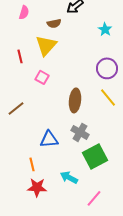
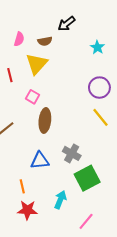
pink semicircle: (24, 12) -> (19, 39), moved
brown ellipse: (75, 100) -> (45, 120), moved
cyan arrow: (69, 177) -> (60, 200), turned 84

